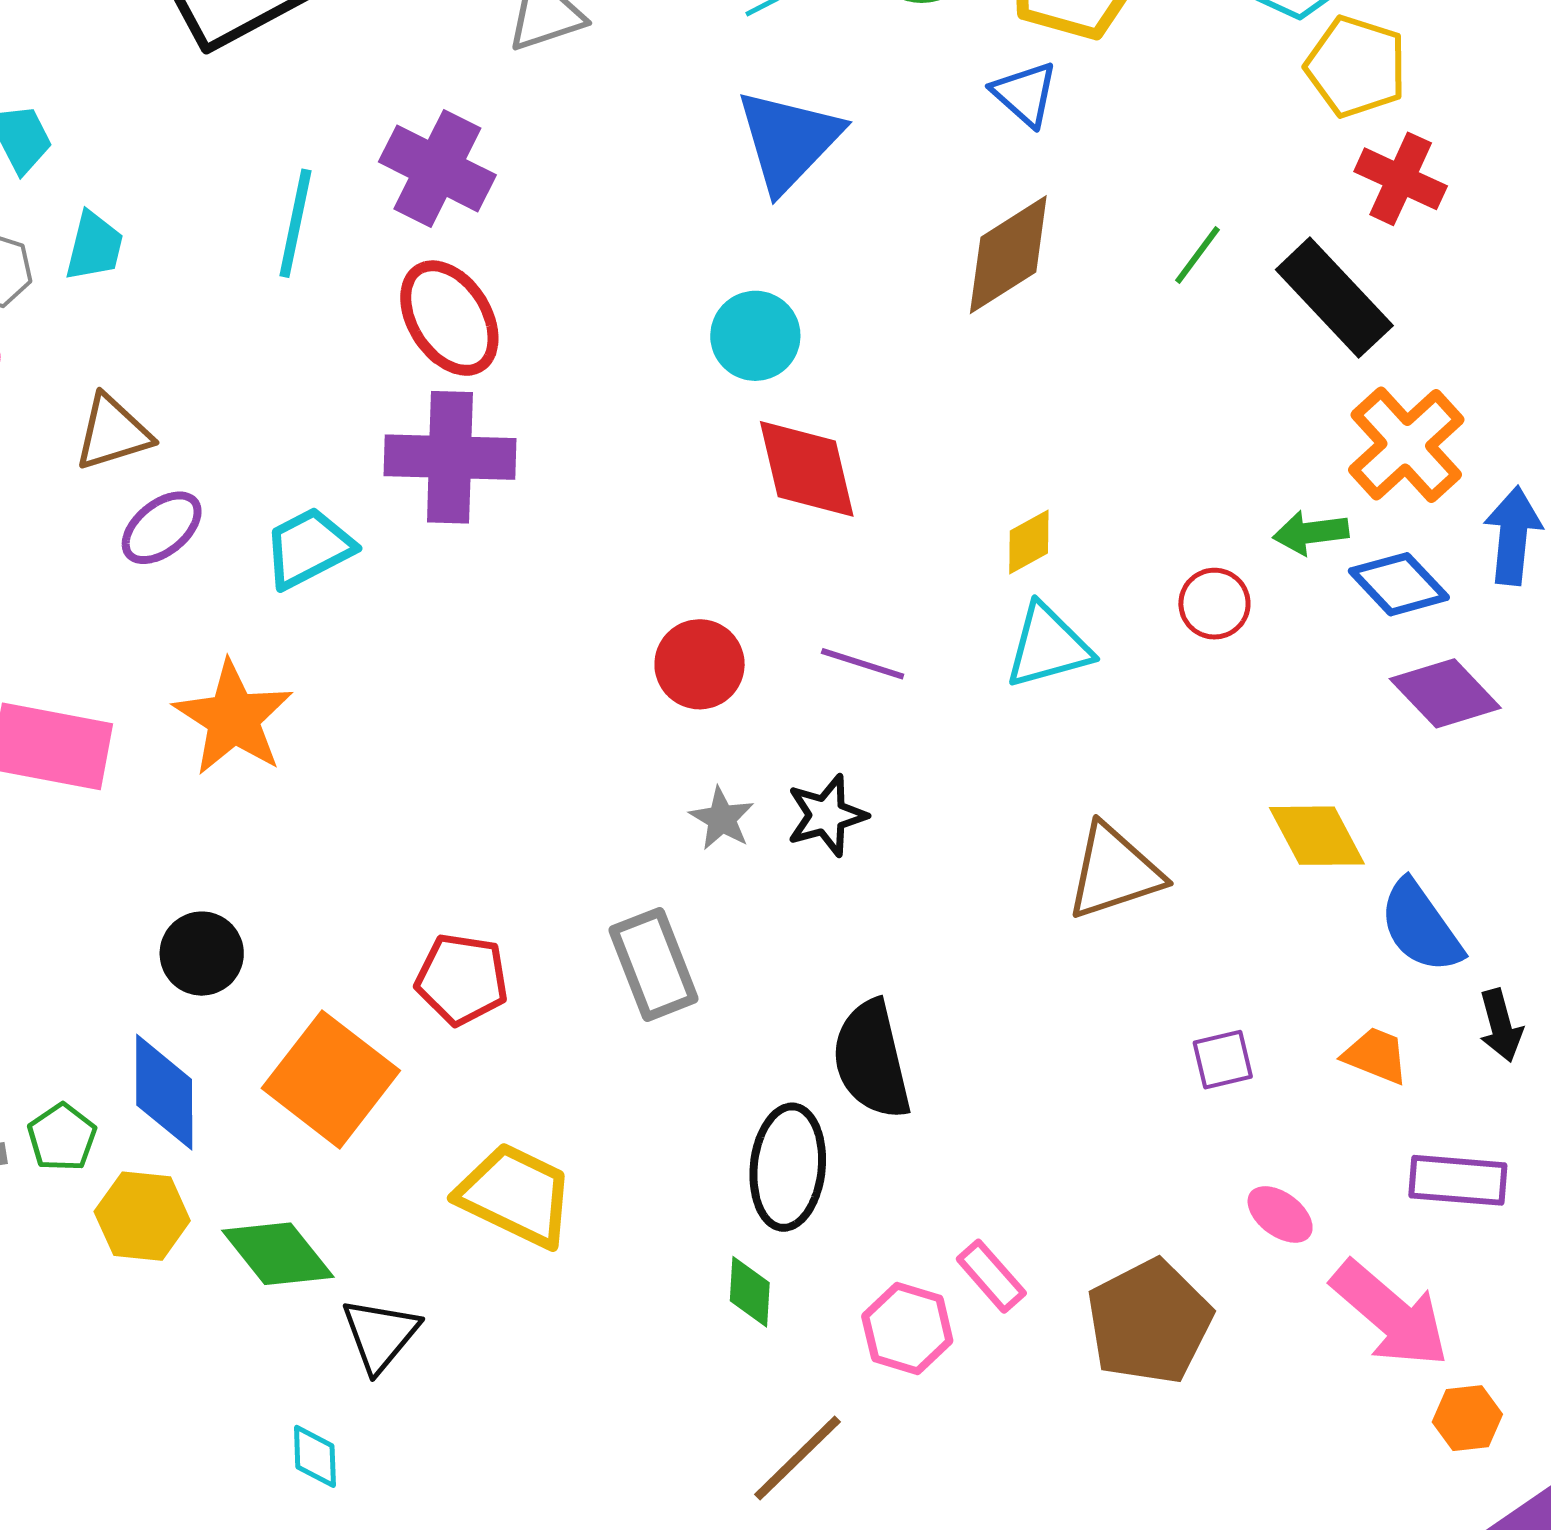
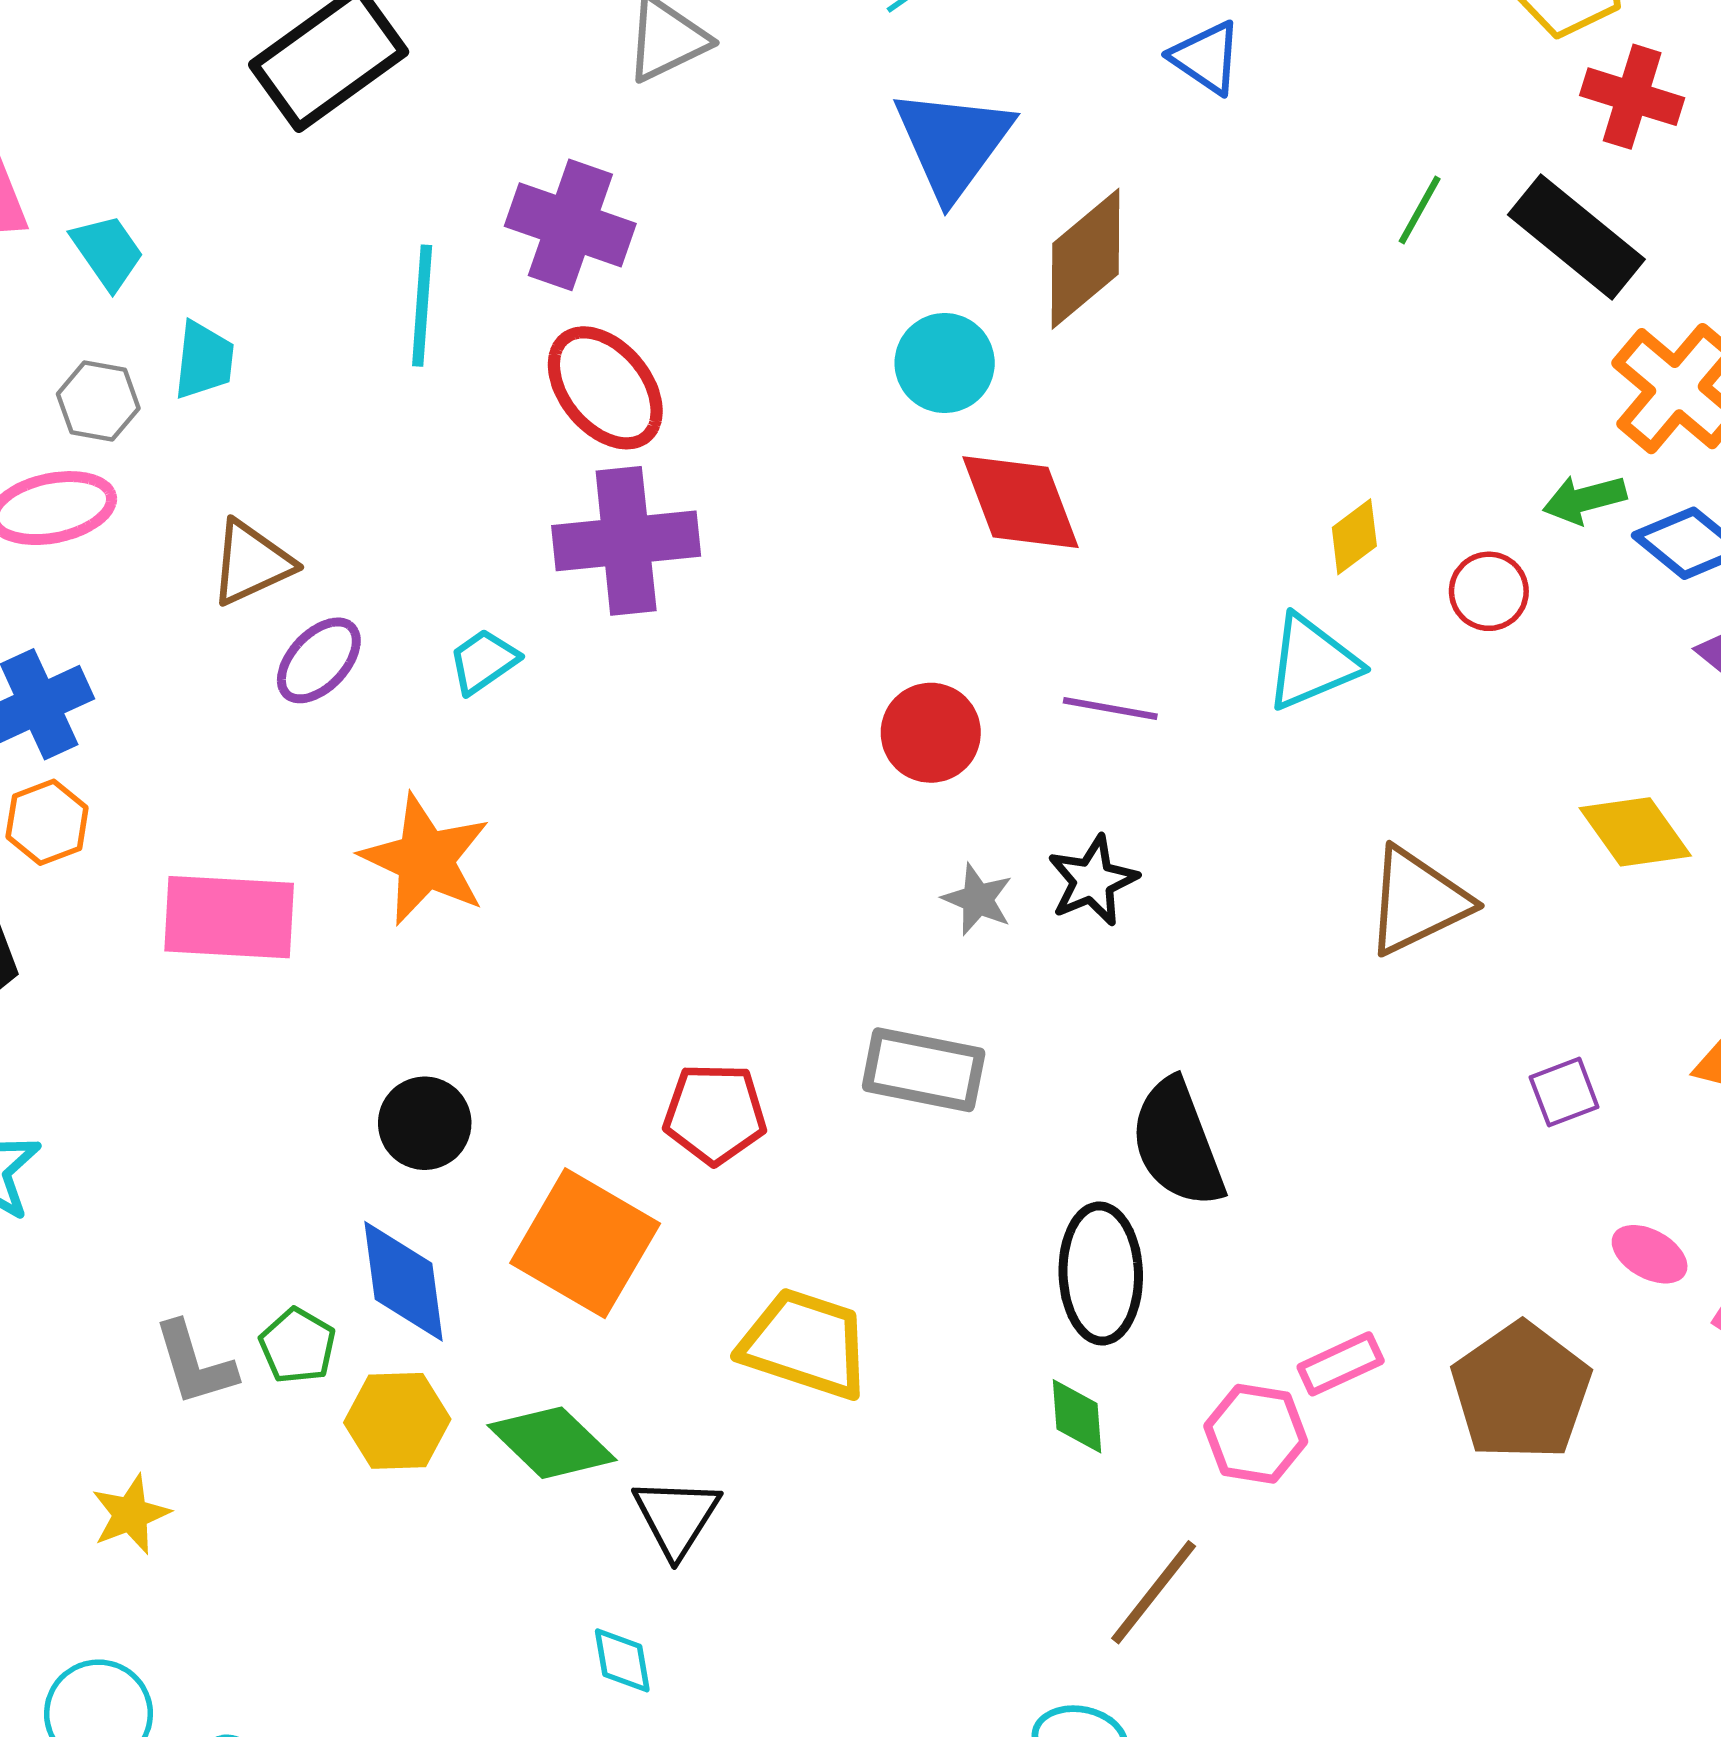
brown diamond: (1008, 255) -> (1085, 259), moved
yellow diamond: (1029, 542) -> (1354, 537), moved
cyan trapezoid: (309, 548) -> (483, 661), size x0.7
gray rectangle: (654, 964) -> (924, 1070), turned -50
pink rectangle: (991, 1276) -> (1341, 1364), turned -66

